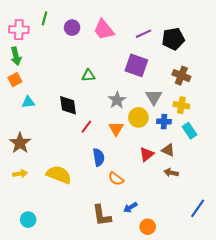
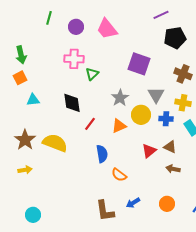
pink cross: (19, 30) -> (74, 59), moved
purple line: (144, 34) -> (161, 15), moved
green triangle: (88, 76) -> (92, 74), turned -40
orange triangle: (116, 129) -> (119, 126), turned 35
yellow semicircle: (59, 175) -> (55, 143), moved
orange circle: (148, 227) -> (167, 204), moved

